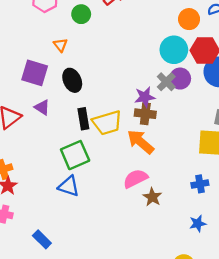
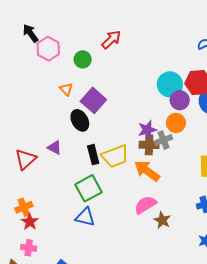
orange circle: (189, 19) -> (176, 123), moved
purple square: (35, 73) -> (93, 100), moved, turned 30
purple circle: (180, 79) -> (180, 100), moved
gray cross: (166, 82) -> (164, 140), moved, turned 30

